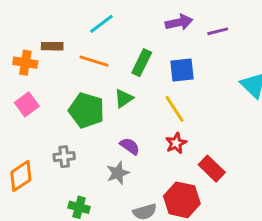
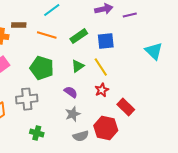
green rectangle: (142, 63) -> (79, 36), turned 30
green triangle: (124, 98) -> (78, 66), moved
gray cross: (64, 157) -> (27, 99), size x1.5
gray star: (118, 173) -> (73, 114), moved

